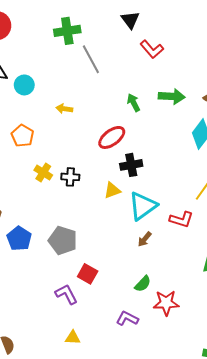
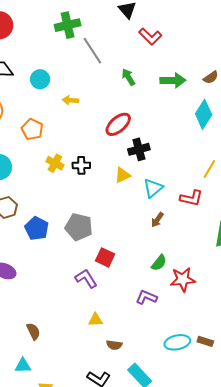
cyan circle: (24, 85) -> (40, 79), moved
green arrow: (134, 103) -> (128, 77), moved
cyan triangle: (143, 206) -> (153, 188), size x0.7

